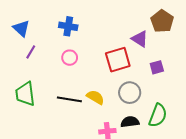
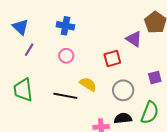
red square: (118, 60) -> (112, 59), size x0.7
purple square: (157, 67) -> (155, 77), moved
yellow semicircle: (95, 97) -> (88, 84), moved

